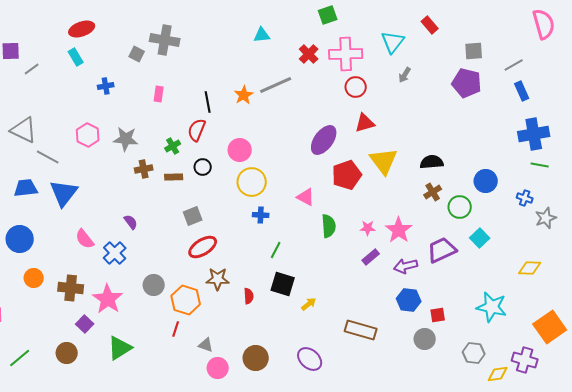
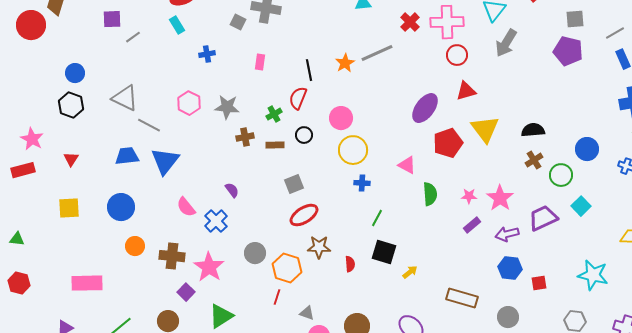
gray arrow: (405, 75) -> (506, 43), size x1.8
gray circle: (425, 339) -> (508, 317), moved

